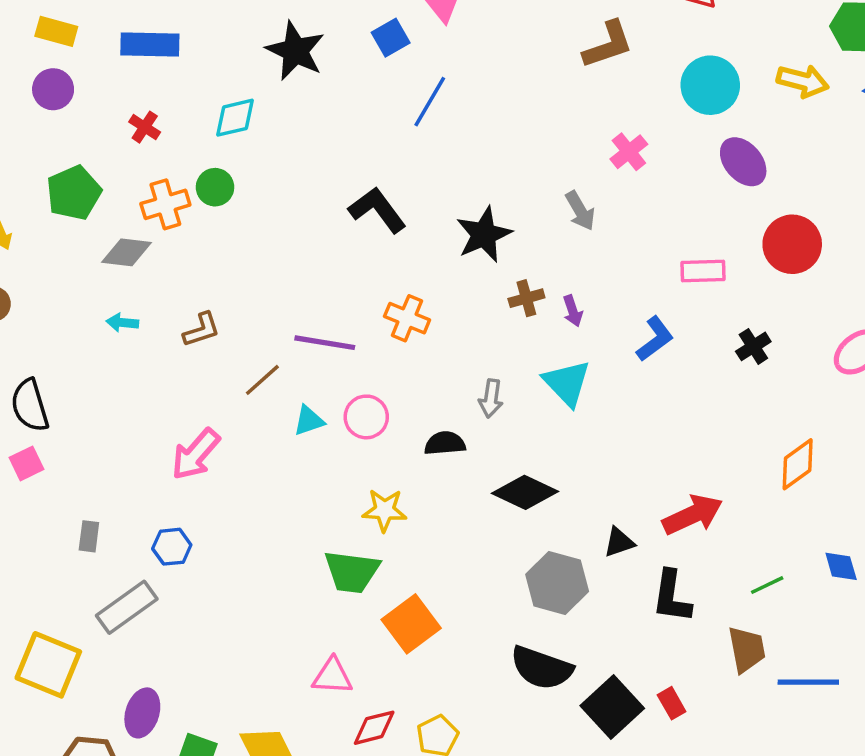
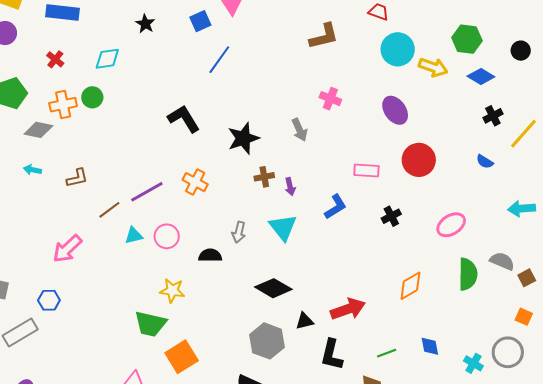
black star: (295, 51) -> (145, 24), size x0.6
cyan circle: (710, 85) -> (398, 49), moved
pink cross: (629, 152) -> (330, 99), turned -35
purple line: (325, 343) -> (147, 192), turned -44
black diamond: (525, 492) -> (273, 288), moved

